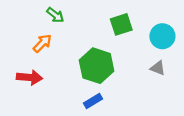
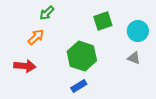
green arrow: (55, 15) -> (47, 13), turned 98

